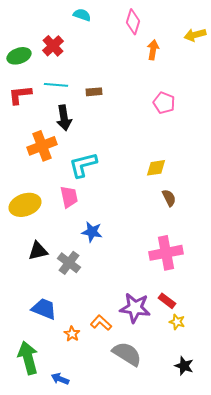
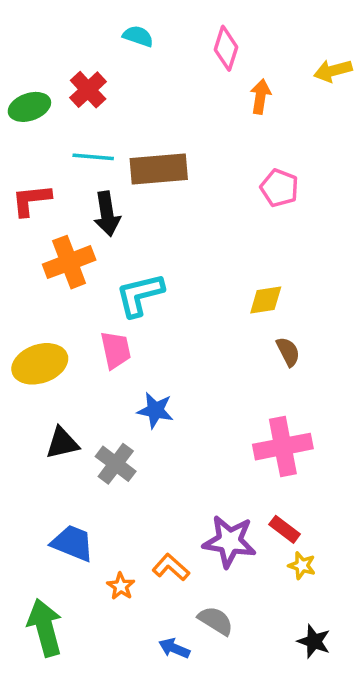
brown rectangle: (94, 92) -> (159, 169), size x2.0
red L-shape: (20, 95) -> (31, 200), moved
gray semicircle: (127, 354) -> (216, 621), size x0.7
blue arrow: (60, 379) -> (174, 648), moved

